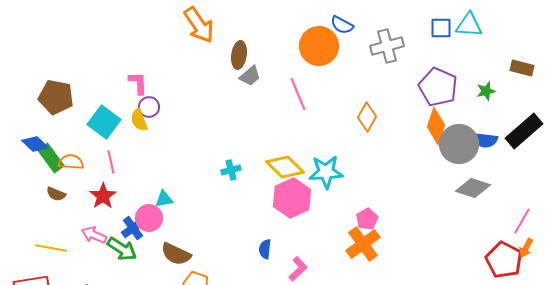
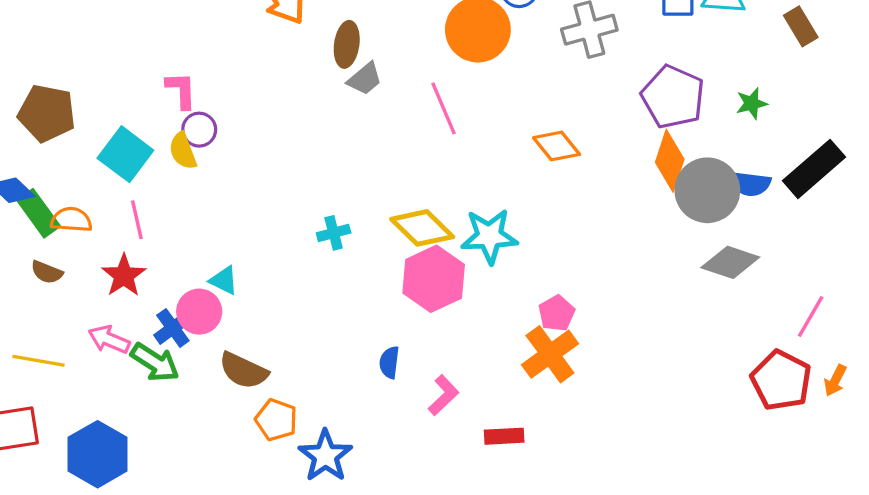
brown rectangle: (522, 68) -> (801, 26), moved, turned 45
orange diamond: (367, 117) -> (557, 146), turned -68
cyan triangle: (164, 199) -> (224, 280), turned 36
orange arrow: (526, 248) -> (835, 380), moved

